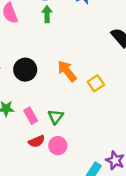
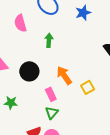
green arrow: (47, 14) -> (49, 40), moved
pink rectangle: (31, 116) -> (51, 94), moved

